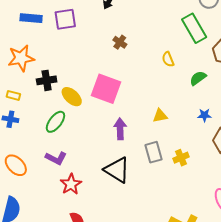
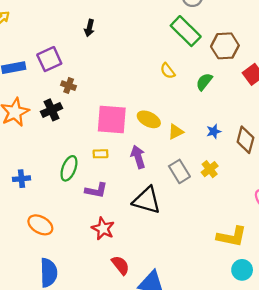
brown cross: (120, 42) -> (69, 86), moved
black cross: (47, 80) -> (52, 110), moved
yellow rectangle: (13, 95) -> (101, 154), moved
yellow ellipse: (72, 97) -> (149, 119), moved
blue star: (204, 115) -> (214, 131), moved
purple L-shape: (56, 158) -> (96, 190), moved

